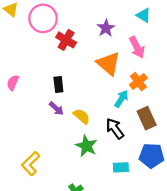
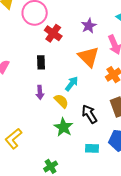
black rectangle: (58, 85) -> (41, 62), moved
cyan arrow: (121, 99) -> (72, 84), moved
purple arrow: (56, 109) -> (40, 92), turned 40

